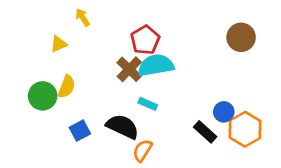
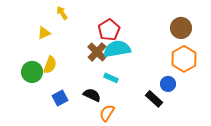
black semicircle: (123, 127) -> (92, 95), size x0.7
orange hexagon: (245, 129) -> (184, 59), moved

